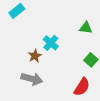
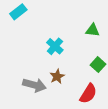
brown star: (35, 56) -> (57, 76), moved

